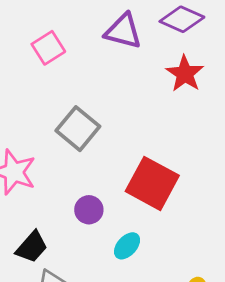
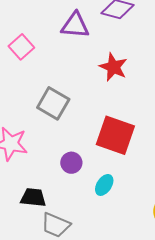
red star: (185, 74) -> (113, 67), moved
black trapezoid: (32, 247) -> (33, 197), turned -116

